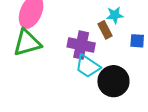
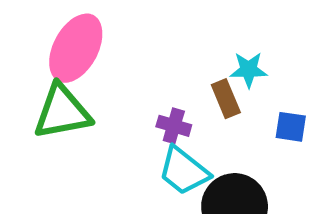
purple cross: (81, 45) -> (174, 126), size x0.6

